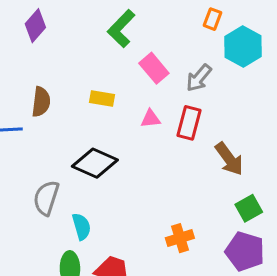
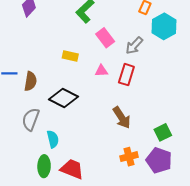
brown semicircle: (41, 102) -> (30, 81), moved
brown arrow: (229, 159) -> (122, 118), moved
orange cross: (180, 238) -> (129, 157), moved

